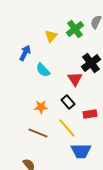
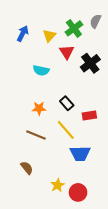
blue arrow: (25, 53) -> (23, 34), moved
cyan semicircle: (43, 70) -> (41, 70), turned -35
red triangle: (75, 79) -> (67, 52), moved

